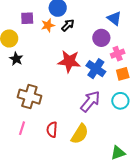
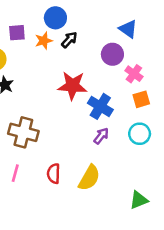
pink cross: (118, 54) -> (134, 74), turned -32
blue cross: (96, 69) -> (100, 106), moved
purple arrow: (90, 101) -> (101, 136), size x0.6

